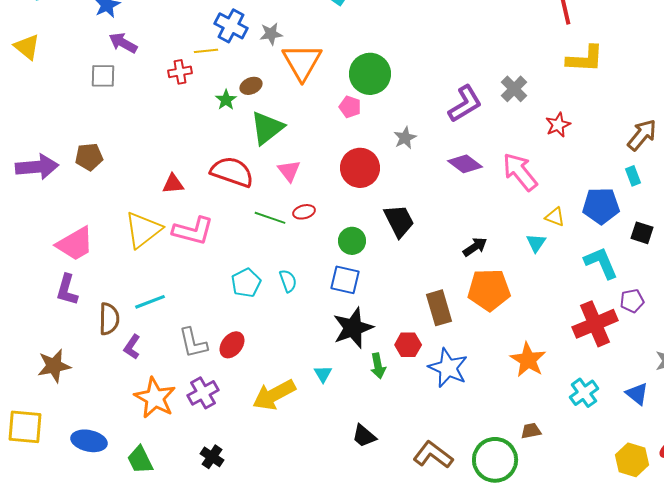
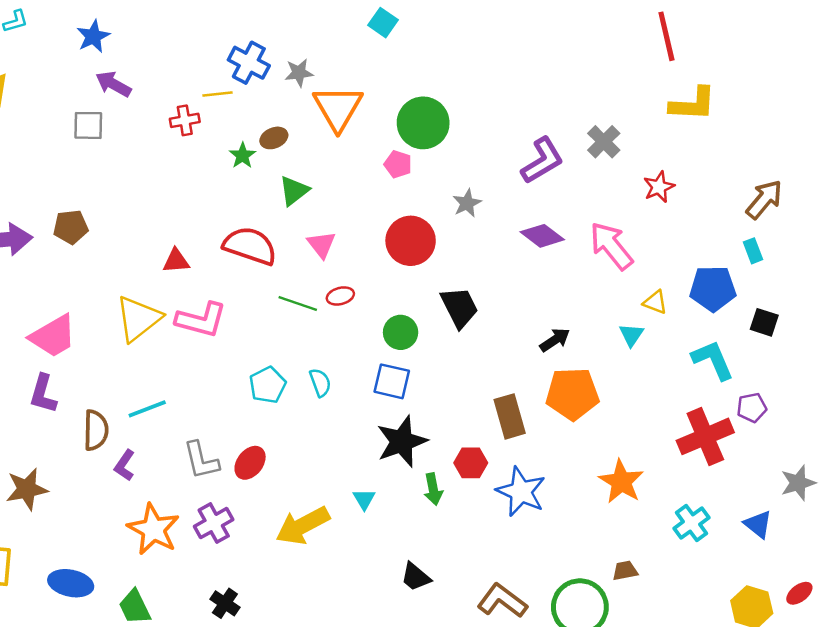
green triangle: (267, 128) -> (294, 191), size x0.7

